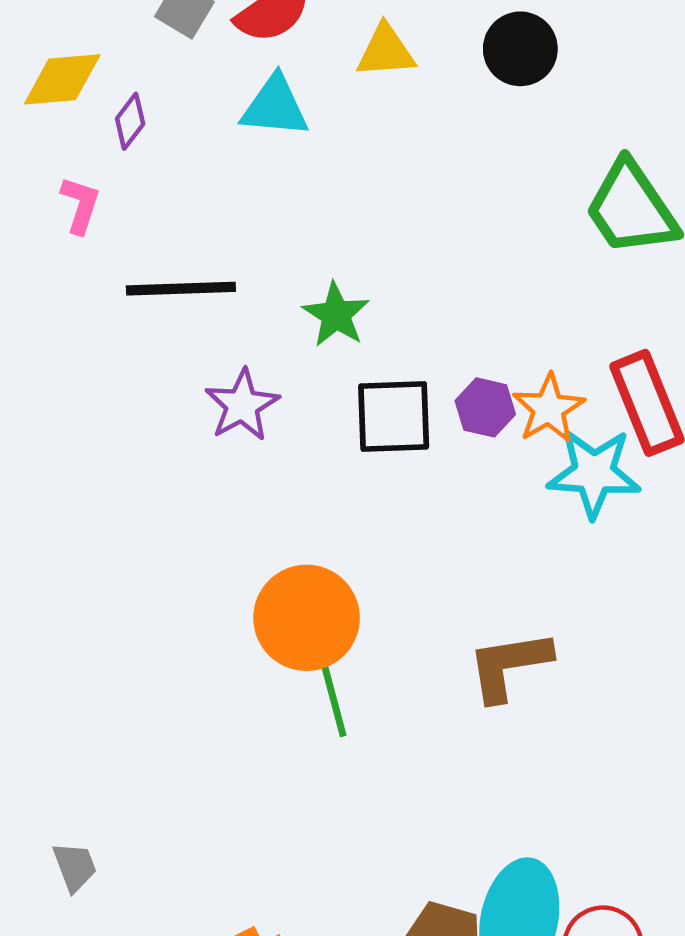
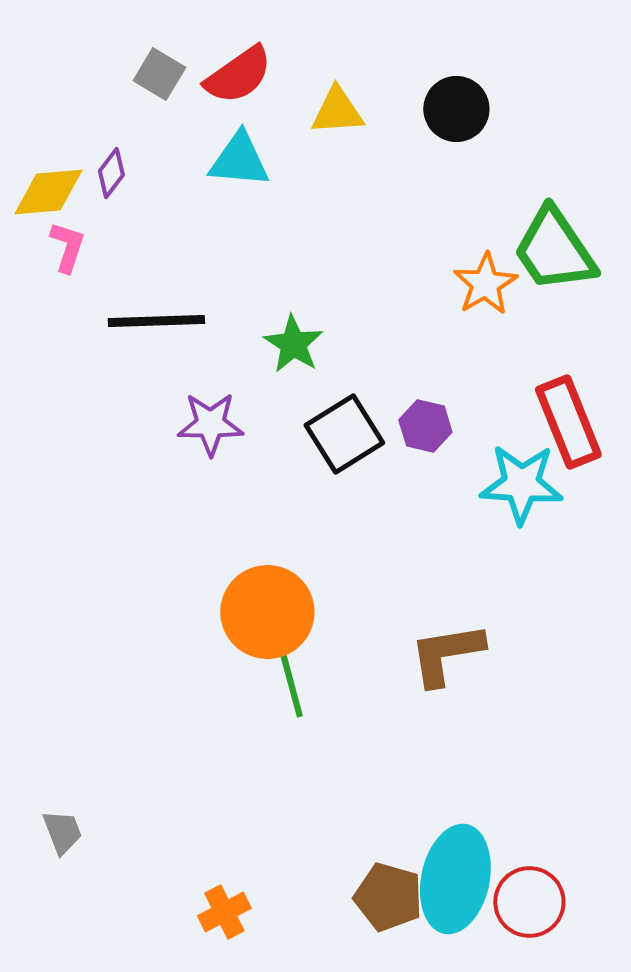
yellow diamond: (62, 79) -> (48, 192), moved
purple star: (242, 405) -> (210, 424), turned 30
orange star: (549, 409) -> (485, 284), moved
black square: (394, 416) -> (344, 434), turned -30

